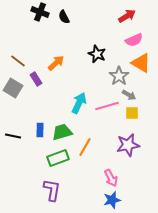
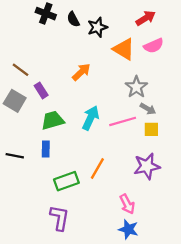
black star: (97, 54) -> (97, 27), moved, turned 30
orange arrow: (56, 63) -> (81, 72), moved
orange triangle: (141, 63) -> (124, 49), moved
green trapezoid: (62, 132) -> (53, 120), moved
blue star: (112, 200) -> (128, 229), turned 30

